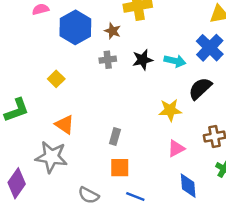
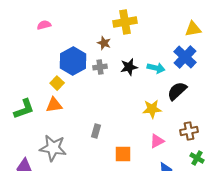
blue hexagon: (75, 27) -> (73, 61), moved
orange triangle: (65, 124) -> (54, 105), moved, turned -42
gray rectangle: (115, 136) -> (96, 131), moved
orange square: (120, 168) -> (123, 154), moved

